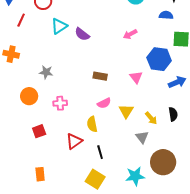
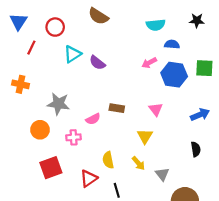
blue semicircle: (166, 15) -> (172, 44), moved
blue hexagon: (159, 59) -> (174, 75), moved
gray star: (46, 72) -> (58, 104), size x1.5
pink semicircle: (104, 103) -> (93, 119), moved
yellow triangle: (126, 111) -> (145, 136), moved
yellow arrow: (151, 118) -> (138, 163), moved
red square: (39, 131) -> (51, 168), size x1.5

